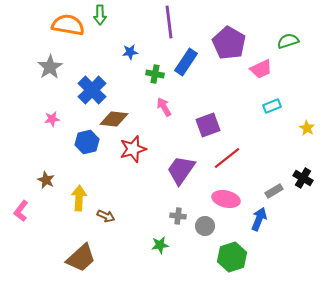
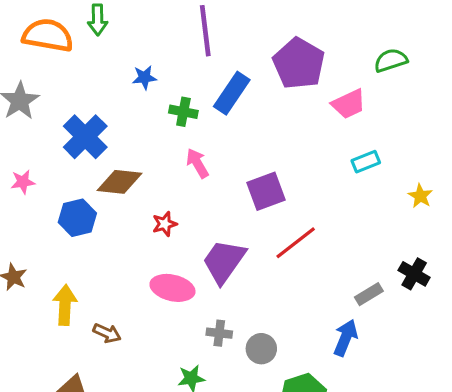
red star: (133, 149) -> (165, 224), moved, size x0.6
pink ellipse: (226, 199) -> (172, 288), moved

